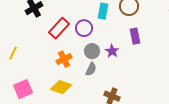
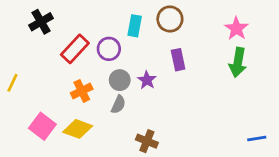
pink square: (23, 89) -> (42, 126), moved, turned -30

